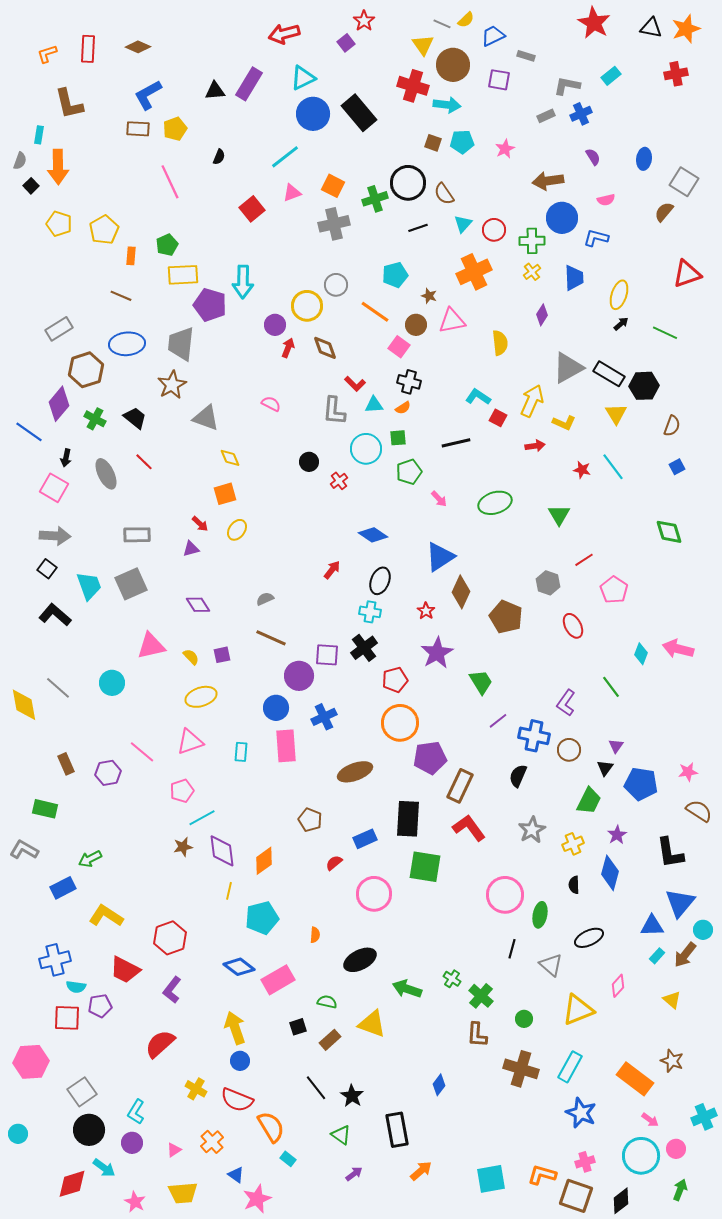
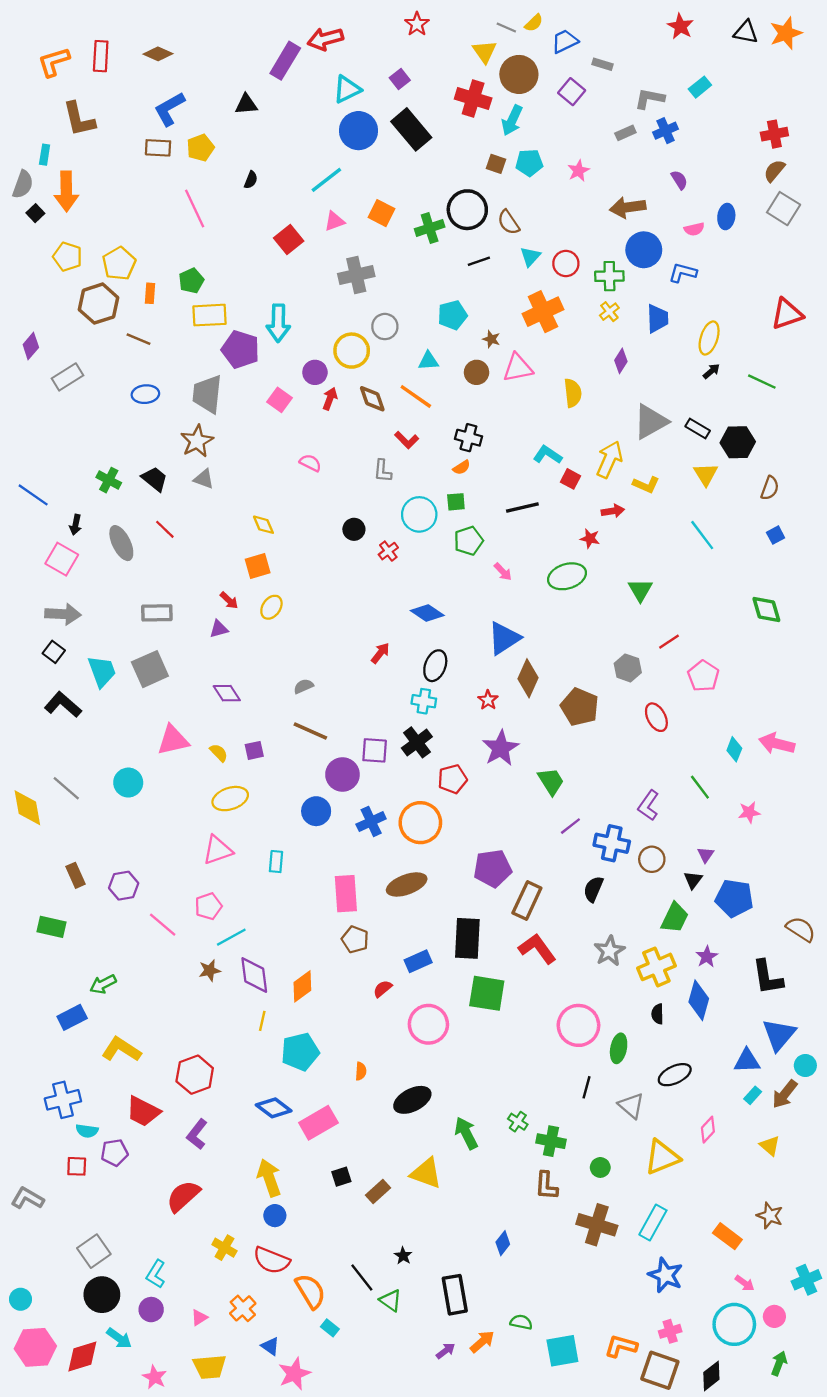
red star: (594, 23) -> (680, 26), size x0.7
purple square: (346, 43) -> (400, 79), moved
orange L-shape: (47, 54) -> (54, 62), size x1.4
red cross: (676, 74) -> (774, 134), moved
purple square: (499, 80) -> (572, 92), turned 30
purple rectangle: (249, 84) -> (285, 61), moved
cyan arrow: (447, 105) -> (512, 120), turned 108
blue ellipse: (644, 159) -> (726, 217), moved
gray semicircle: (20, 161) -> (23, 184), size x1.4
brown semicircle: (664, 212) -> (774, 171), moved
gray cross: (334, 224) -> (356, 275), moved
orange line: (375, 312) -> (416, 396), moved
blue ellipse: (127, 344) -> (145, 394), size x0.7
pink square: (399, 347) -> (279, 400), moved
brown hexagon: (86, 370) -> (98, 304), moved
black rectangle: (609, 374) -> (698, 428), size x0.7
purple diamond: (59, 404) -> (31, 346), moved, size x0.7
cyan triangle: (374, 405) -> (428, 361), moved
gray L-shape: (334, 411) -> (383, 471), size x0.7
gray triangle: (206, 418) -> (204, 479), moved, size x0.7
red star: (582, 470) -> (590, 538), moved
orange circle: (400, 723) -> (420, 823), moved
pink rectangle: (286, 746) -> (346, 894), moved
pink line: (142, 752) -> (163, 925), moved
pink star: (688, 772) -> (749, 812), moved
yellow cross: (573, 844) -> (656, 967), size x1.5
gray L-shape: (24, 850) -> (27, 1198), moved
green arrow: (407, 989) -> (466, 1133), turned 44
green cross: (481, 996) -> (551, 1141), turned -30
green semicircle: (327, 1002) -> (521, 1322), moved
red square: (67, 1018) -> (77, 1166), size x0.7
pink hexagon: (31, 1062) -> (35, 1347), moved
orange rectangle: (635, 1079) -> (727, 1236), size x0.7
black line: (316, 1088) -> (362, 1277), moved
black star: (352, 1096) -> (403, 1256), size x0.7
purple arrow: (354, 1174) -> (446, 1351), moved

